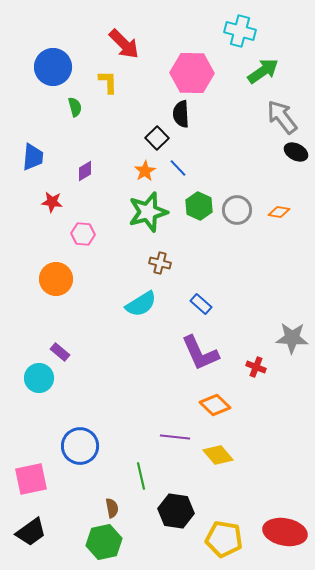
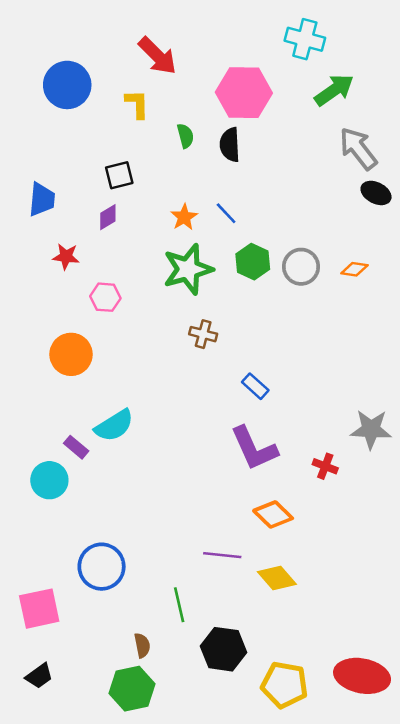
green semicircle: (75, 107) -> (185, 136), moved
black square: (157, 138) -> (119, 175), moved, turned 30
cyan semicircle: (141, 304) -> (114, 426), moved
black trapezoid: (31, 532) -> (39, 676), size x0.7

